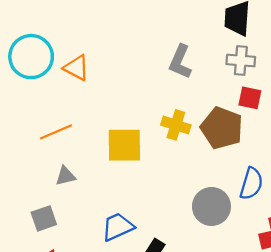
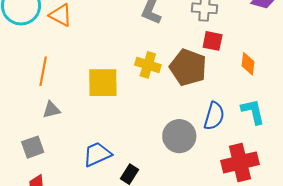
orange line: (56, 132) -> (43, 71), turned -56

